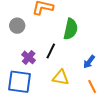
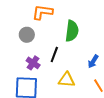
gray circle: (17, 26) -> (27, 35), moved

